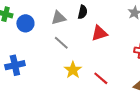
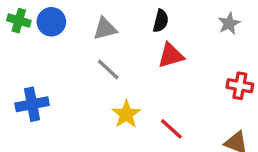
black semicircle: (83, 12) -> (161, 21), moved
blue circle: (25, 23) -> (51, 22), moved

